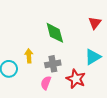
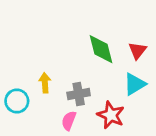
red triangle: (95, 23) -> (137, 51), moved
green diamond: (55, 33) -> (101, 49), moved

